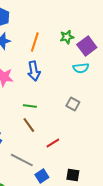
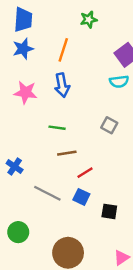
green star: (67, 37) -> (89, 20), moved
brown line: (29, 125) -> (67, 153), moved, turned -63
blue square: (42, 176) -> (81, 197), moved, turned -32

